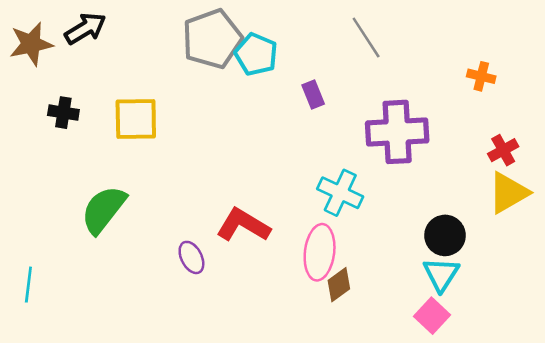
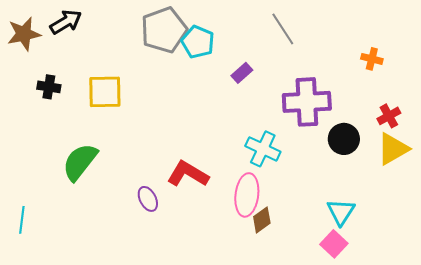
purple rectangle: (313, 94) -> (242, 73), turned 70
black circle: (445, 235) -> (344, 139), moved

